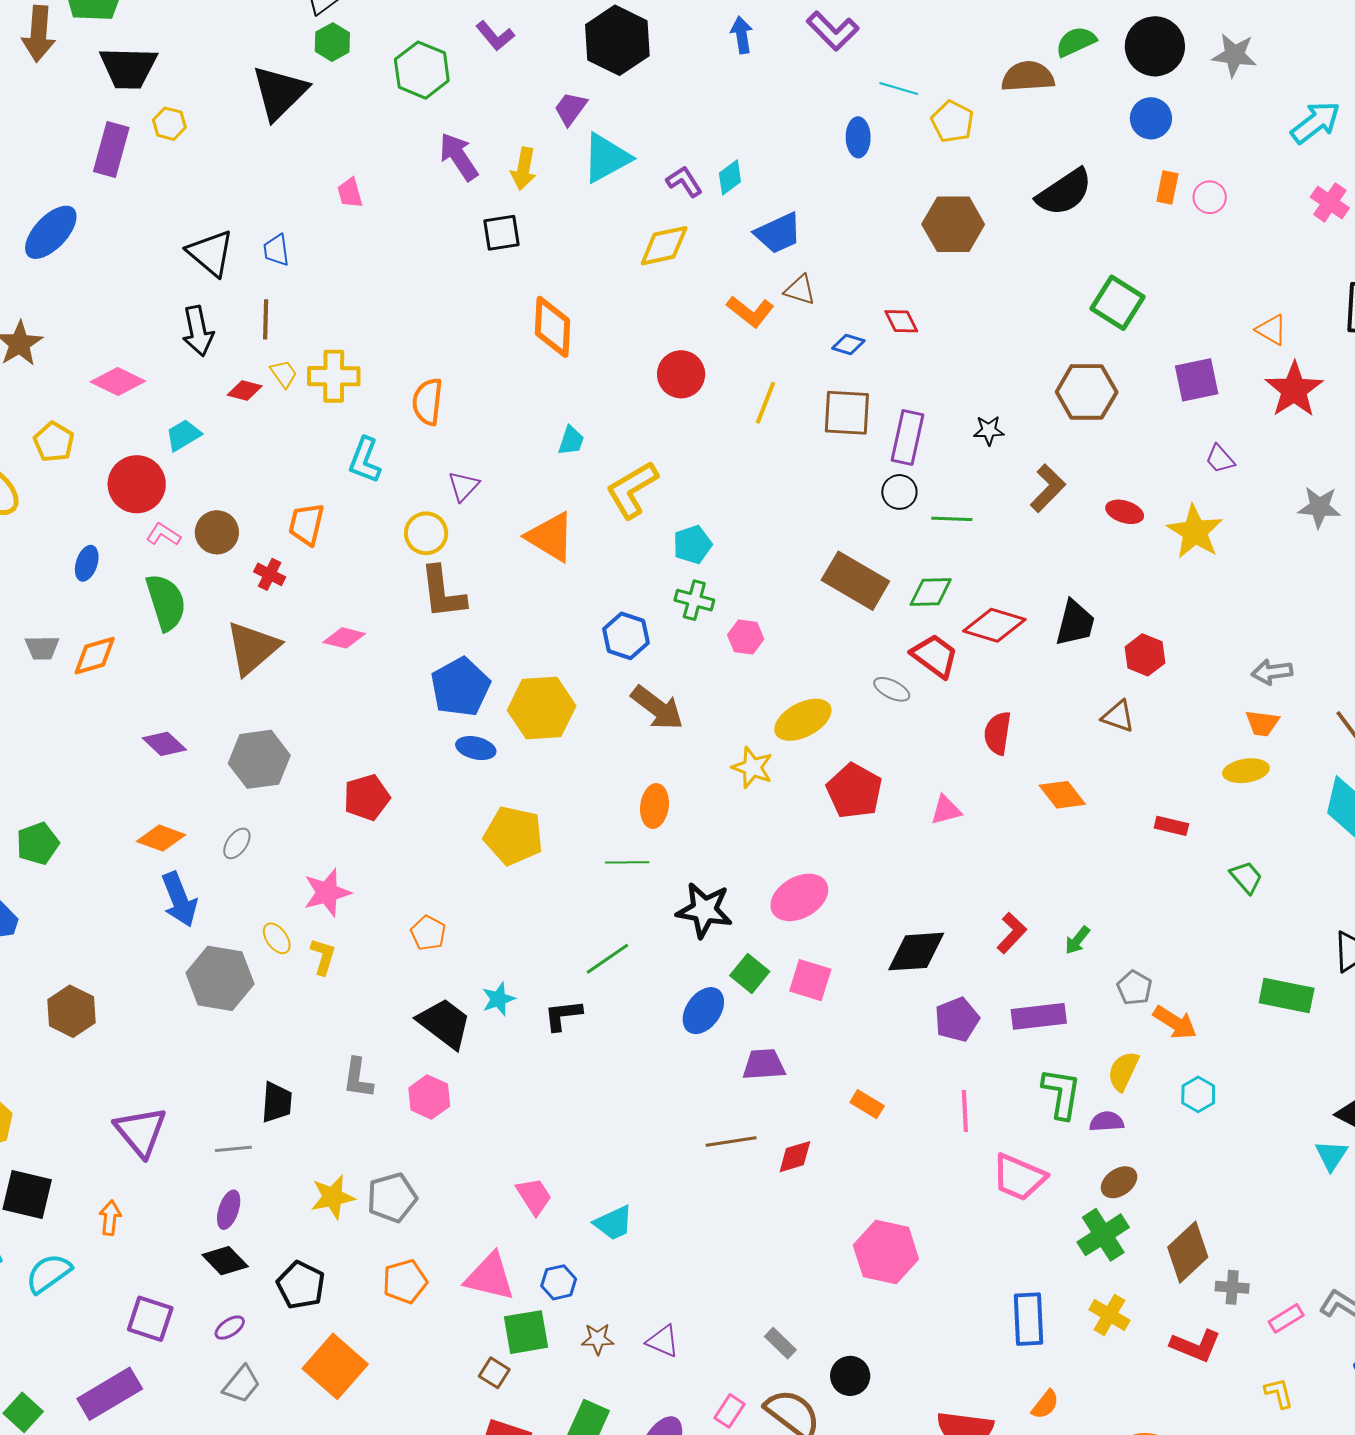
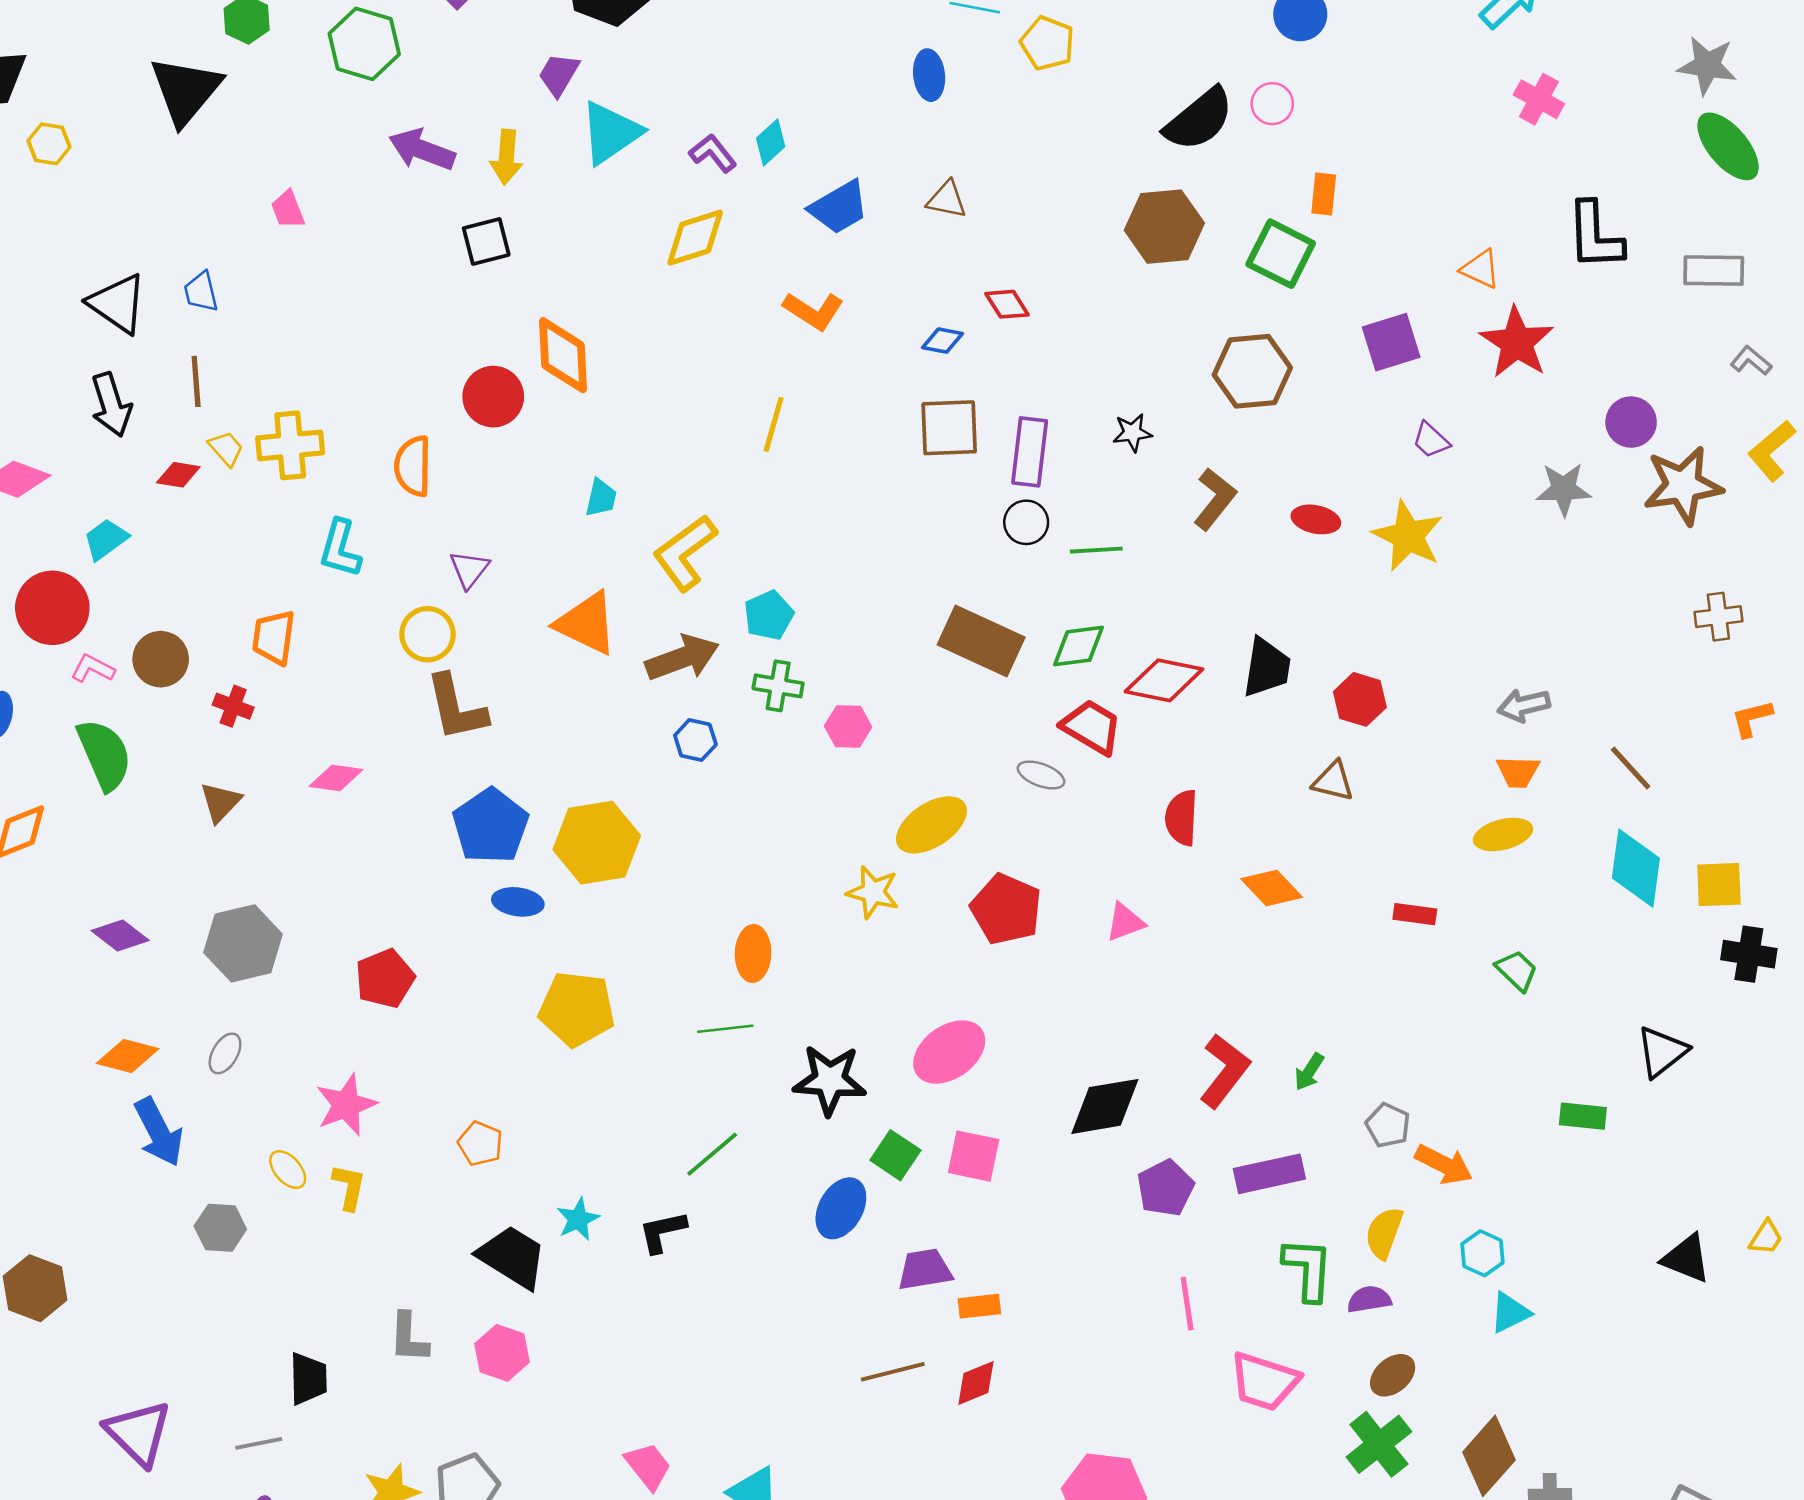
purple arrow: (459, 157) -> (422, 150), turned -30
orange rectangle: (1167, 188) -> (1324, 194), moved
pink circle: (1210, 197) -> (1272, 104), moved
brown hexagon: (953, 224) -> (1164, 227), moved
brown triangle: (800, 290) -> (947, 200), moved
red circle: (681, 374) -> (493, 397), moved
yellow line: (765, 403) -> (774, 424), moved
blue hexagon: (626, 636) -> (695, 740), size x0.7
brown triangle: (252, 648) -> (220, 802), size x0.6
brown arrow: (657, 708) -> (682, 658), moved, turned -52
red L-shape: (1012, 933) -> (1225, 1071), size x1.4
gray hexagon: (220, 978) -> (220, 1228), size x0.6
green rectangle: (1287, 996) -> (1583, 1116), size x0.7
orange rectangle: (867, 1104) -> (979, 1306), moved, turned -32
cyan triangle: (1331, 1155) -> (1510, 1313), moved, turned 36

